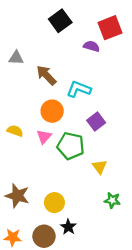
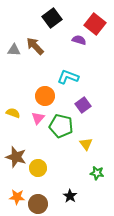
red square: (110, 28) -> (95, 24), turned -30
brown arrow: (46, 75) -> (35, 46), moved
brown star: (17, 196) -> (16, 157), moved
yellow circle: (54, 203) -> (38, 168), moved
black star: (68, 227) -> (70, 196), moved
orange star: (13, 237) -> (17, 197), moved

